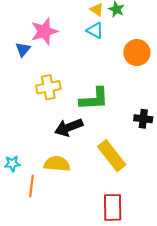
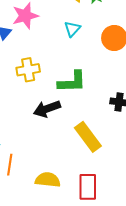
cyan triangle: (95, 30) -> (72, 29), moved, turned 42
yellow semicircle: (57, 164) -> (48, 180), moved

